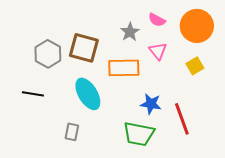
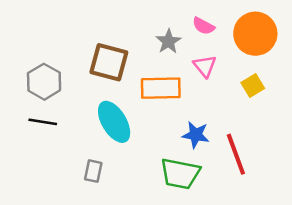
gray hexagon: (48, 54) -> (44, 82), moved

